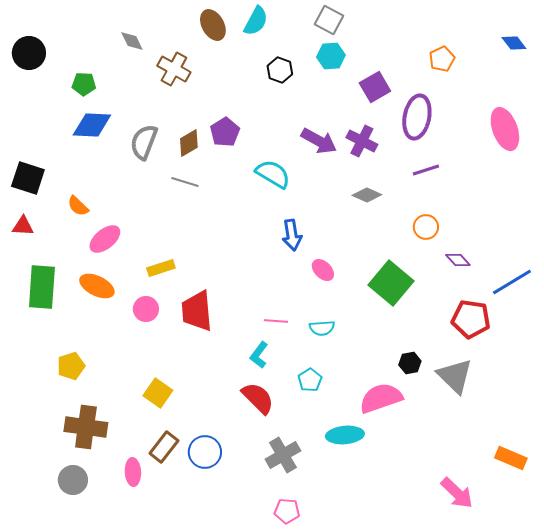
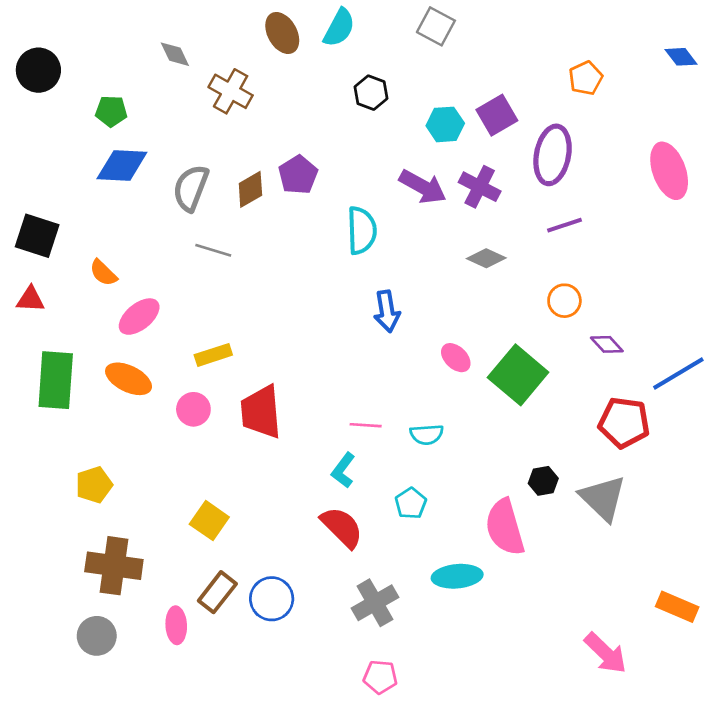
cyan hexagon: (331, 56) -> (445, 124), moved
cyan semicircle: (273, 174) -> (362, 230), turned 57
gray line: (185, 182) -> (213, 250), moved
pink ellipse: (323, 270) -> (456, 358), moved
pink semicircle: (381, 398) -> (505, 527), turned -87

